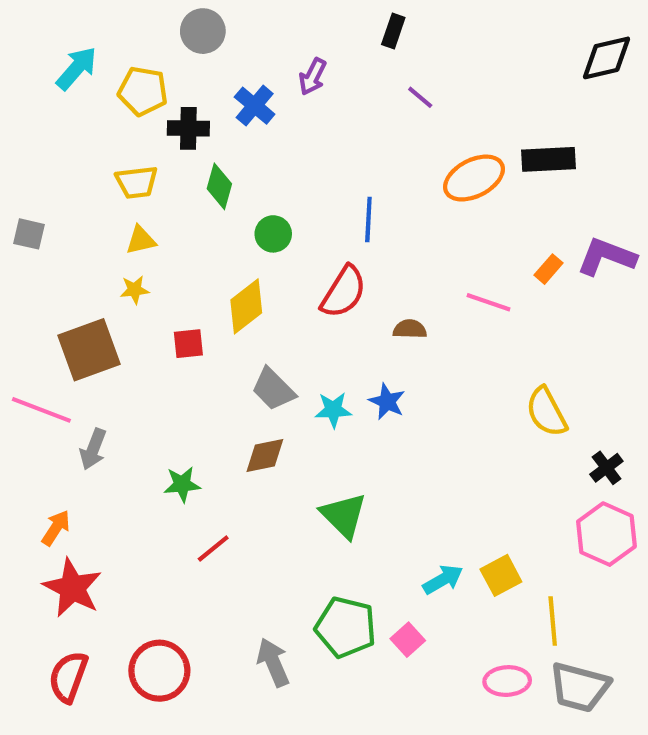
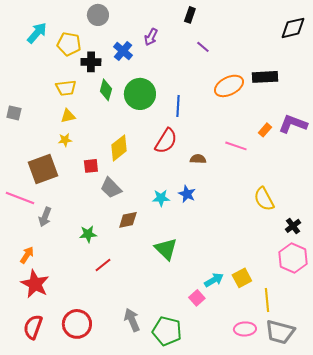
green circle: (273, 234) -> (140, 94), moved, size x1.8
gray trapezoid: (273, 389) -> (111, 188), moved
green pentagon: (346, 627) -> (167, 331), moved
pink square: (408, 640) -> (197, 298), moved

